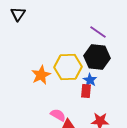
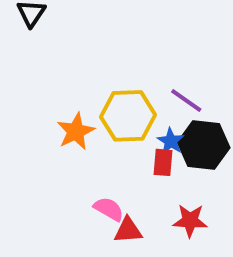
purple line: (98, 32) -> (186, 100), moved
black hexagon: (97, 57) -> (204, 145), moved

